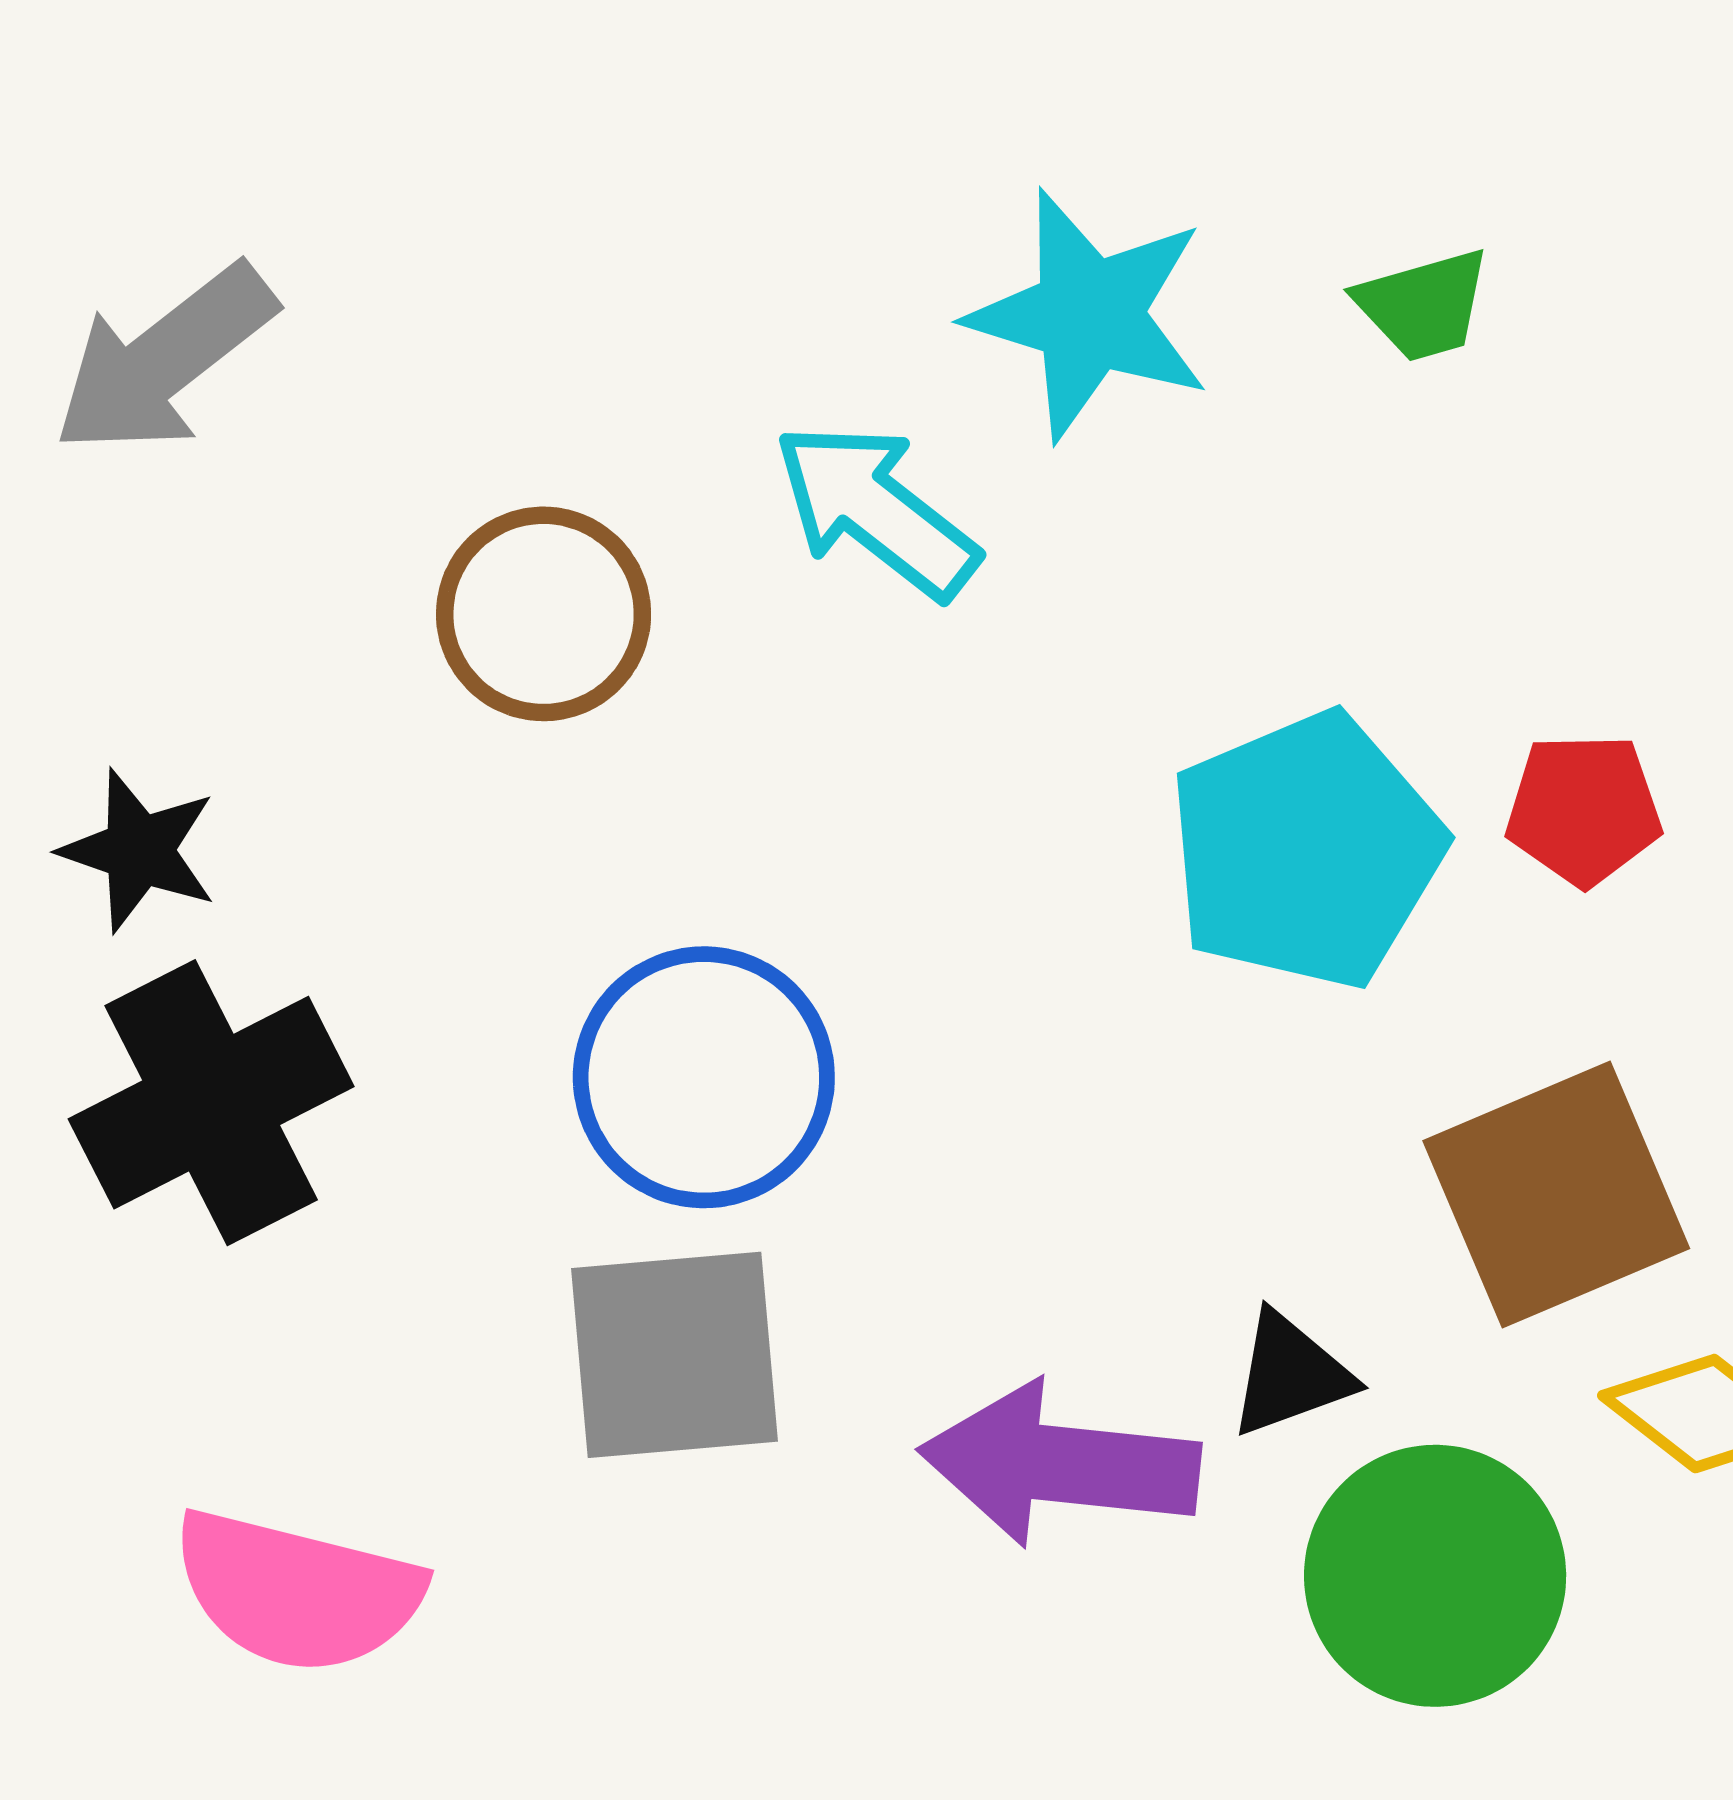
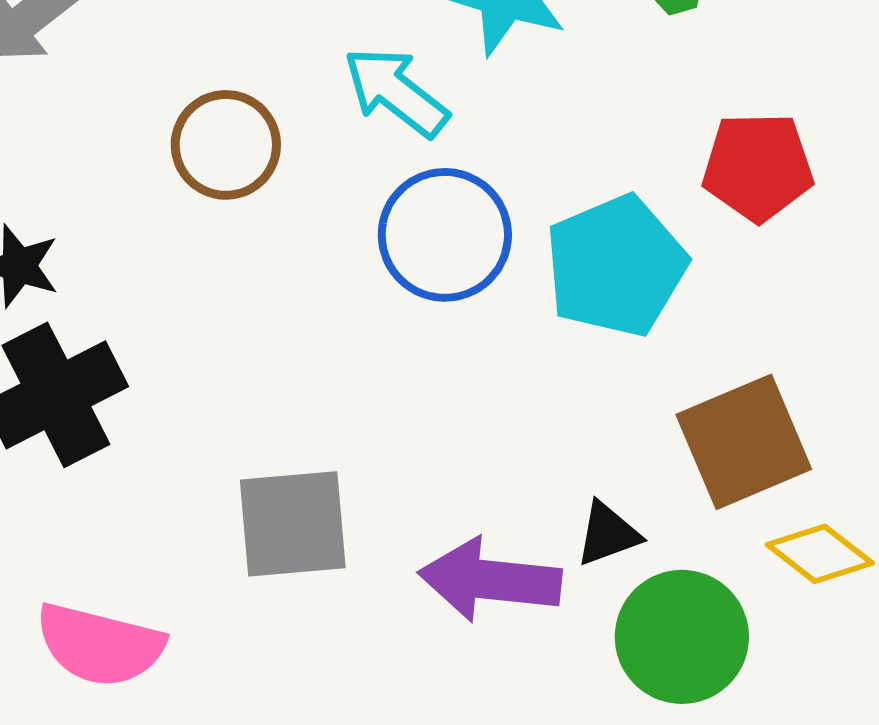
red pentagon: (1584, 809) -> (758, 167), moved, size x1.4
blue circle: (704, 1077) -> (445, 235), moved

